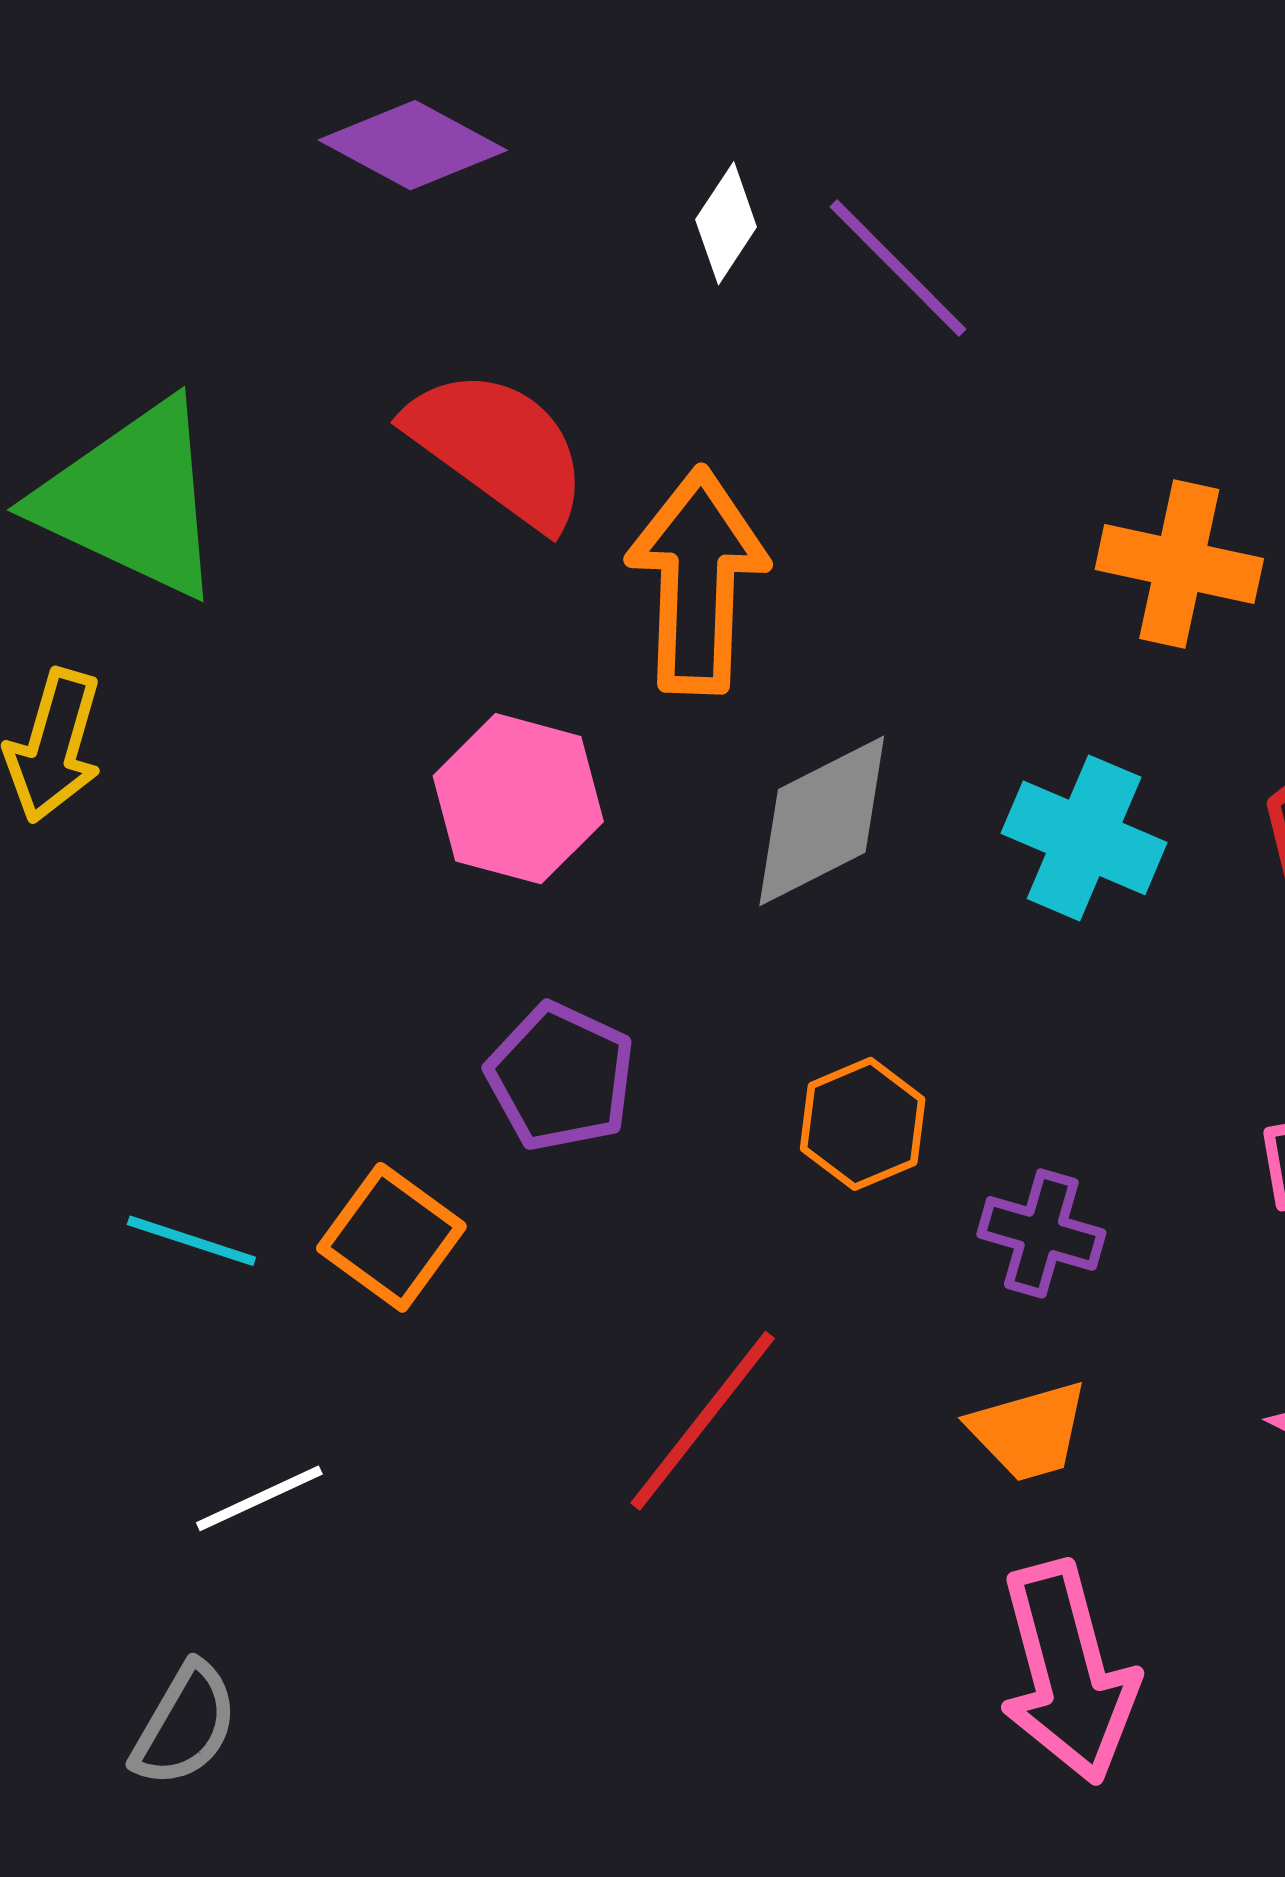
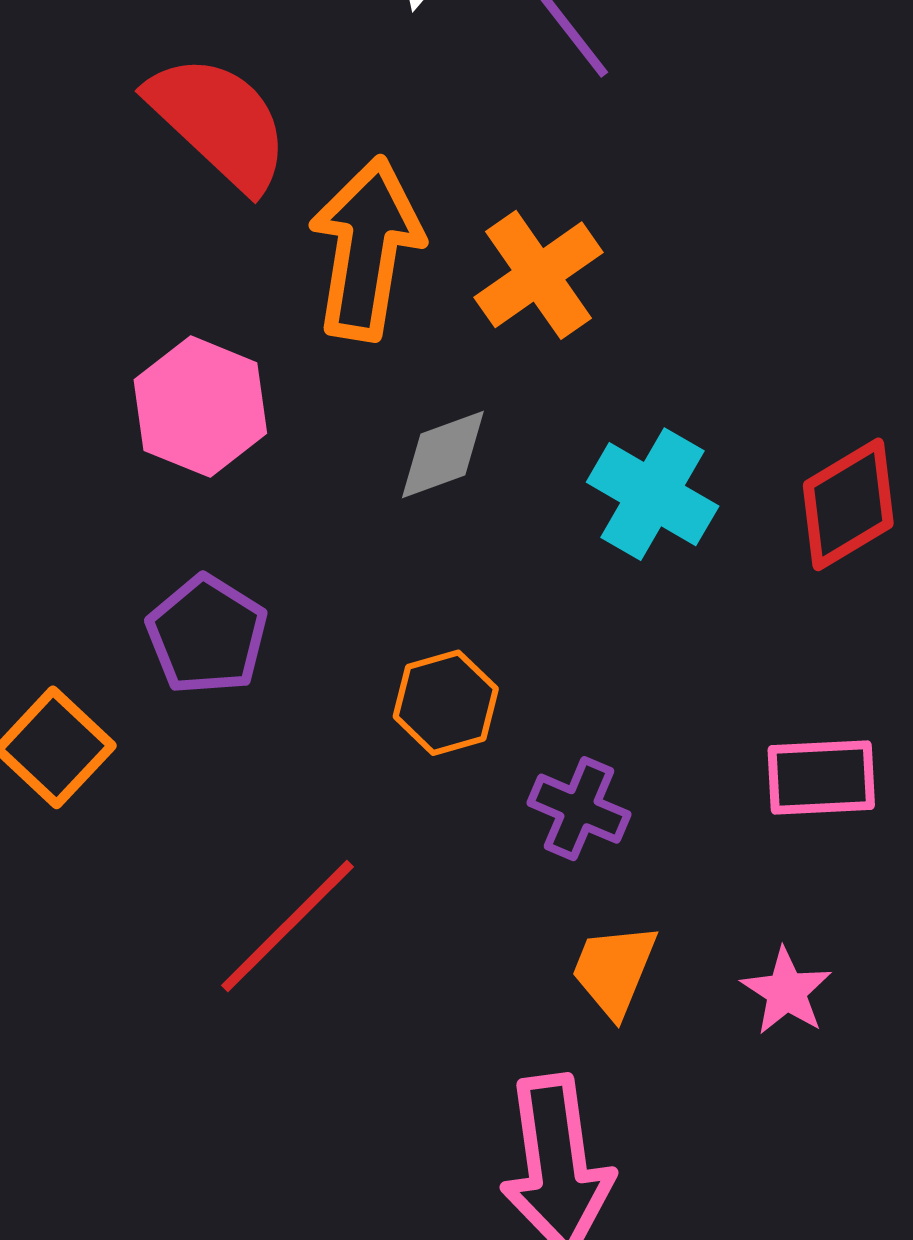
orange cross: (1179, 564) -> (538, 275), moved, turned 36
gray diamond: (822, 821) -> (443, 454), size x0.7
orange trapezoid: (1029, 1431) -> (614, 970), moved, turned 121

